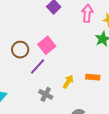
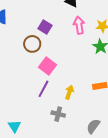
brown circle: (20, 50) -> (32, 44), moved
yellow arrow: (68, 82) -> (69, 92), moved

